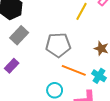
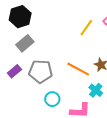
gray pentagon: (58, 45) -> (41, 71), moved
orange line: (74, 70) -> (78, 69), moved

